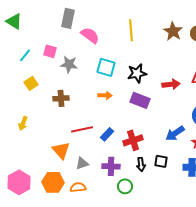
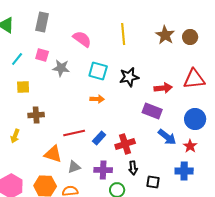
gray rectangle: (68, 18) -> (42, 22), moved
yellow square: (31, 83) -> (23, 87), turned 32
brown cross: (61, 98) -> (36, 115), moved
purple rectangle: (140, 100) -> (152, 111), moved
yellow arrow: (23, 123) -> (15, 136), moved
blue arrow: (175, 133) -> (167, 137), turned -108
orange triangle: (61, 150) -> (53, 154), turned -30
black square: (161, 161) -> (153, 182), moved

